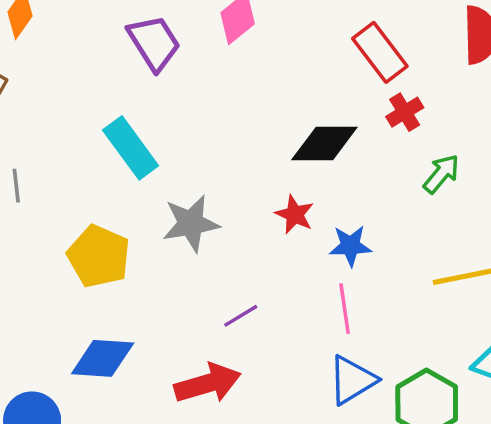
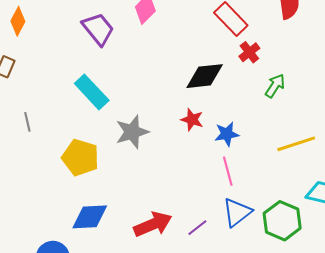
purple line: (241, 316) -> (197, 228), moved

